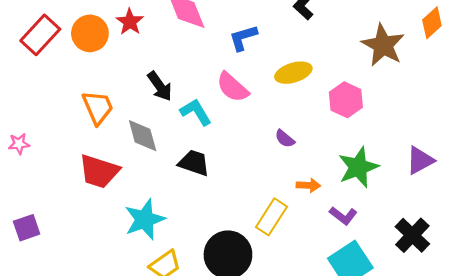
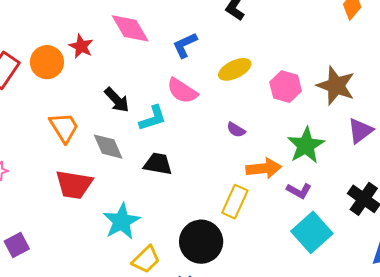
brown star: (383, 45) -> (336, 86), moved
cyan L-shape: (196, 112) -> (153, 118), turned 112
orange arrow: (308, 185) -> (264, 168), size x1.6

